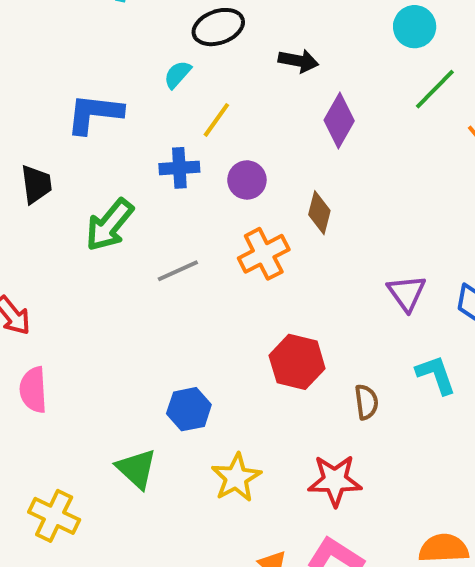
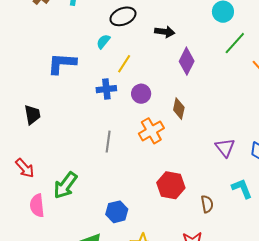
black trapezoid: (36, 184) -> (32, 115), moved
green arrow: (109, 225) -> (65, 185), moved
gray line: (178, 271) -> (108, 142), turned -55

